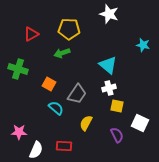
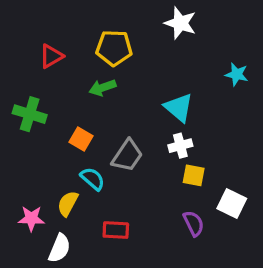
yellow semicircle: (86, 123) -> (68, 204), moved
red rectangle: (64, 146) -> (116, 230), moved

